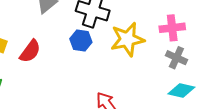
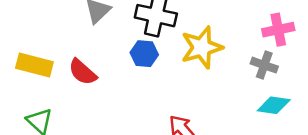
pink cross: (172, 28) -> (278, 30), moved
red semicircle: (30, 51) -> (83, 72), turned 100

